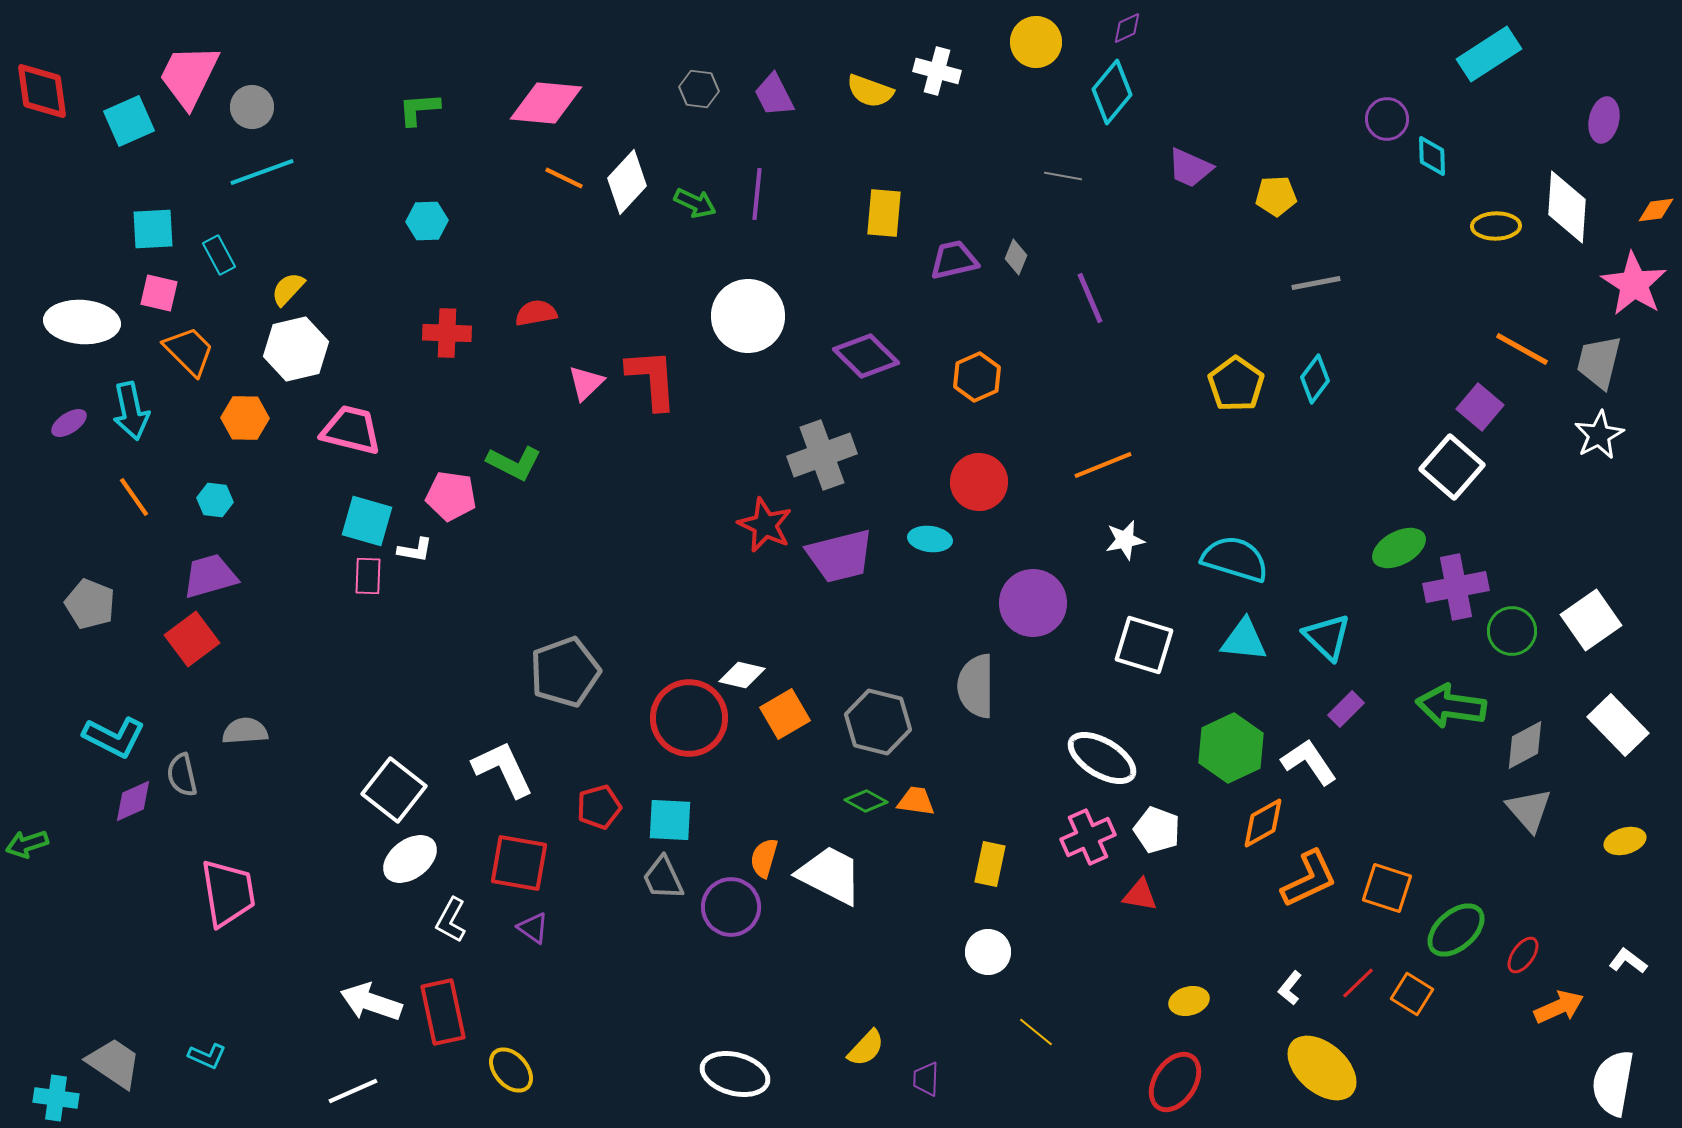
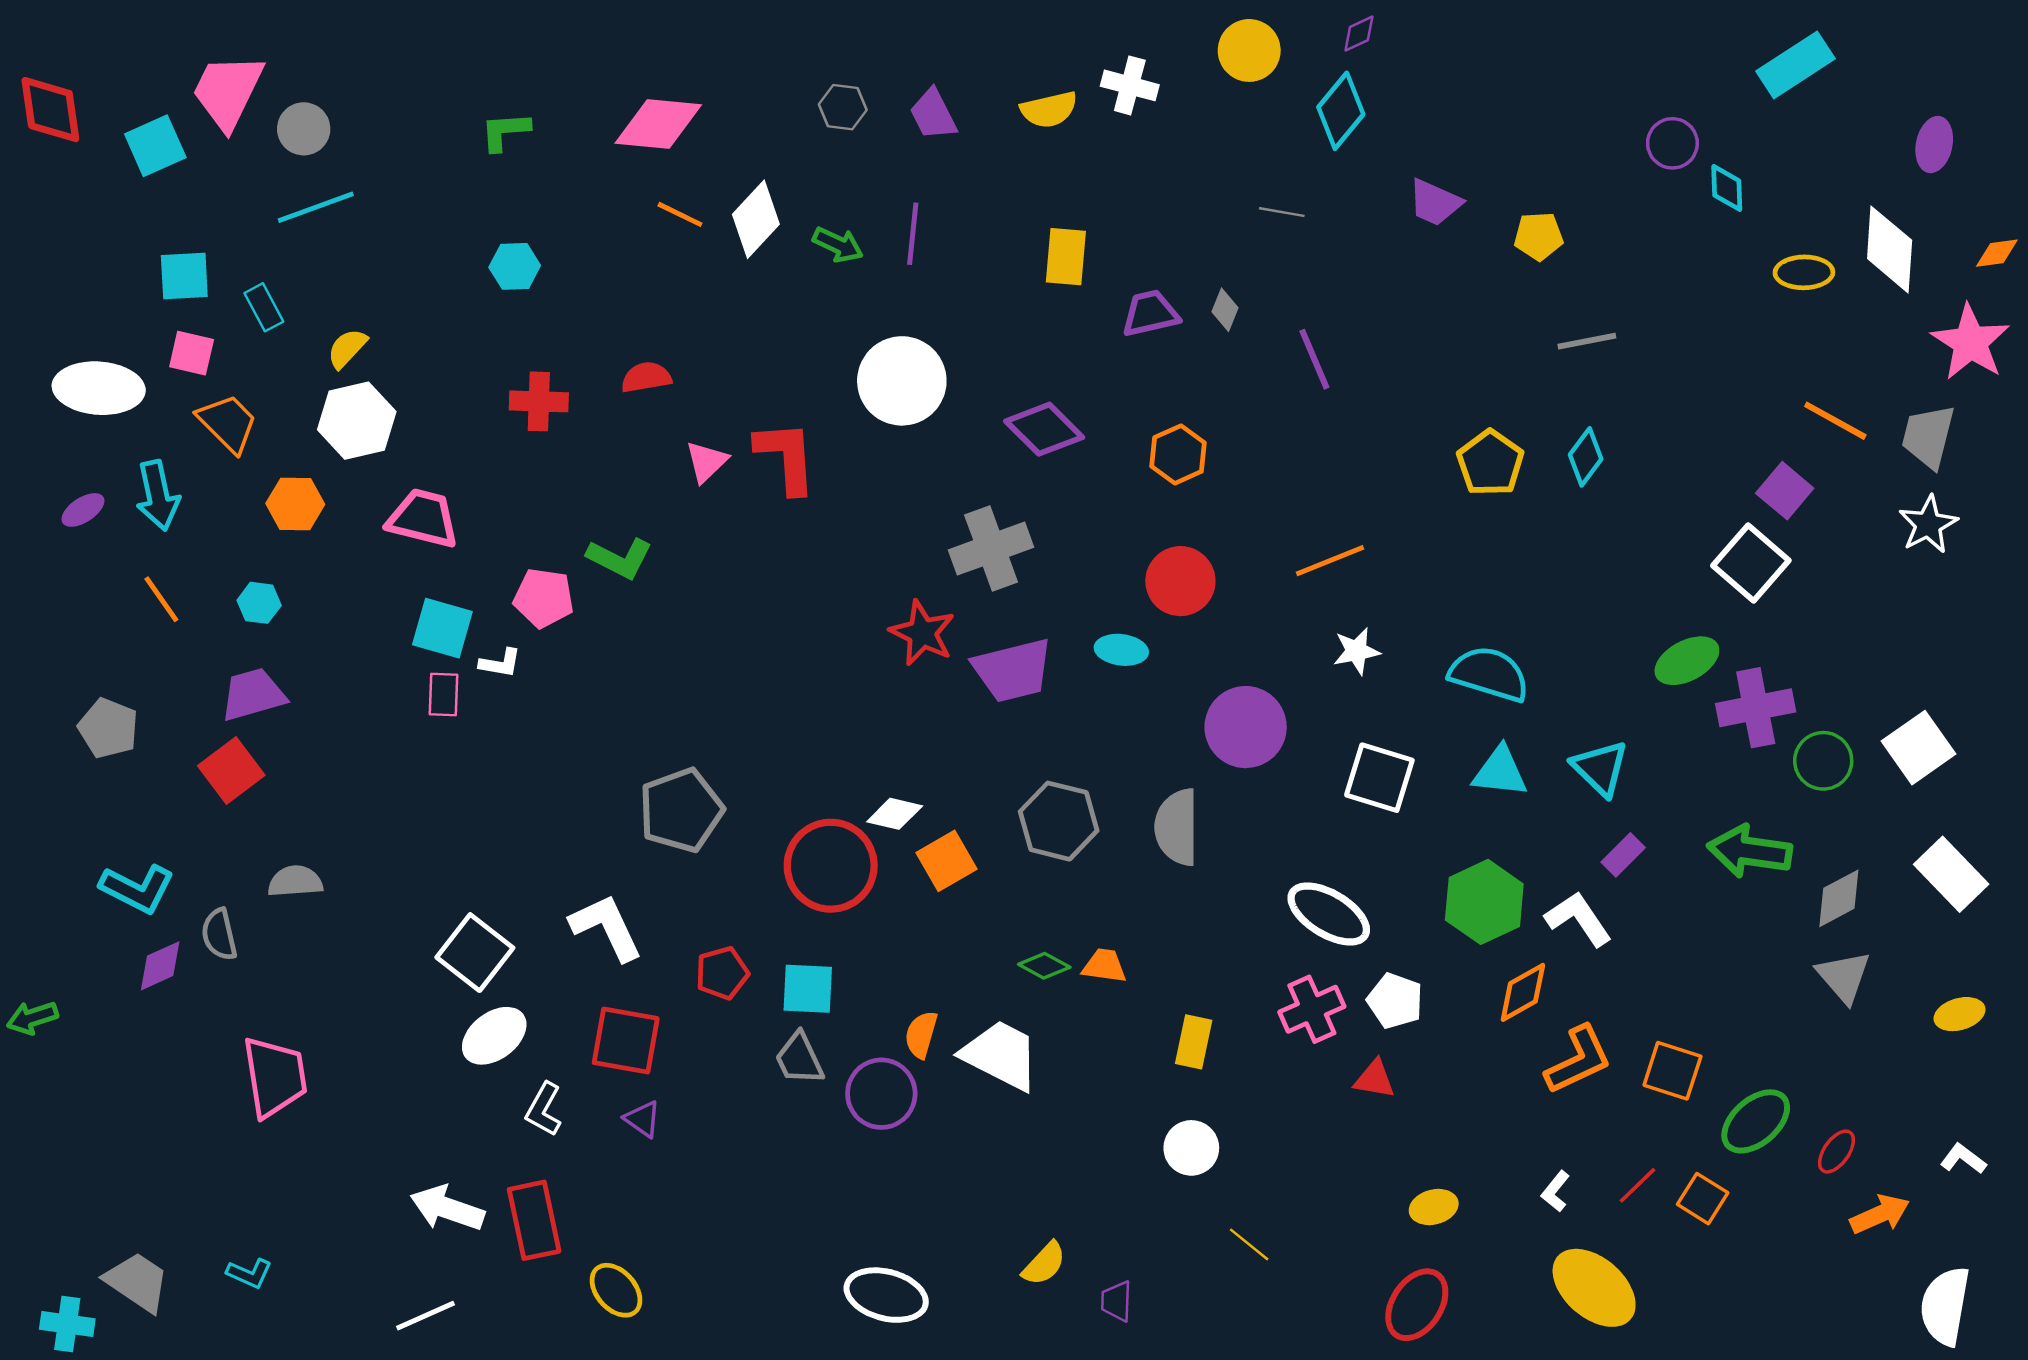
yellow semicircle: (870, 91) -> (1049, 110), turned -33
gray hexagon: (878, 722) -> (1059, 821), moved

